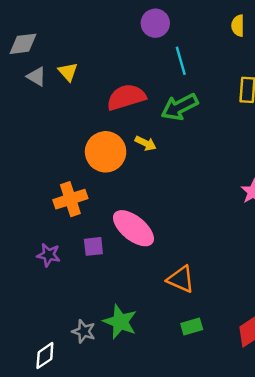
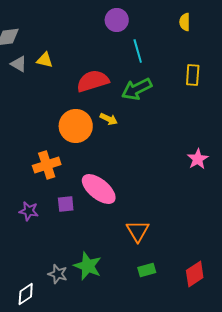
yellow triangle: (68, 72) -> (45, 60), turned -36
orange triangle: (181, 279) -> (138, 231), turned 35

